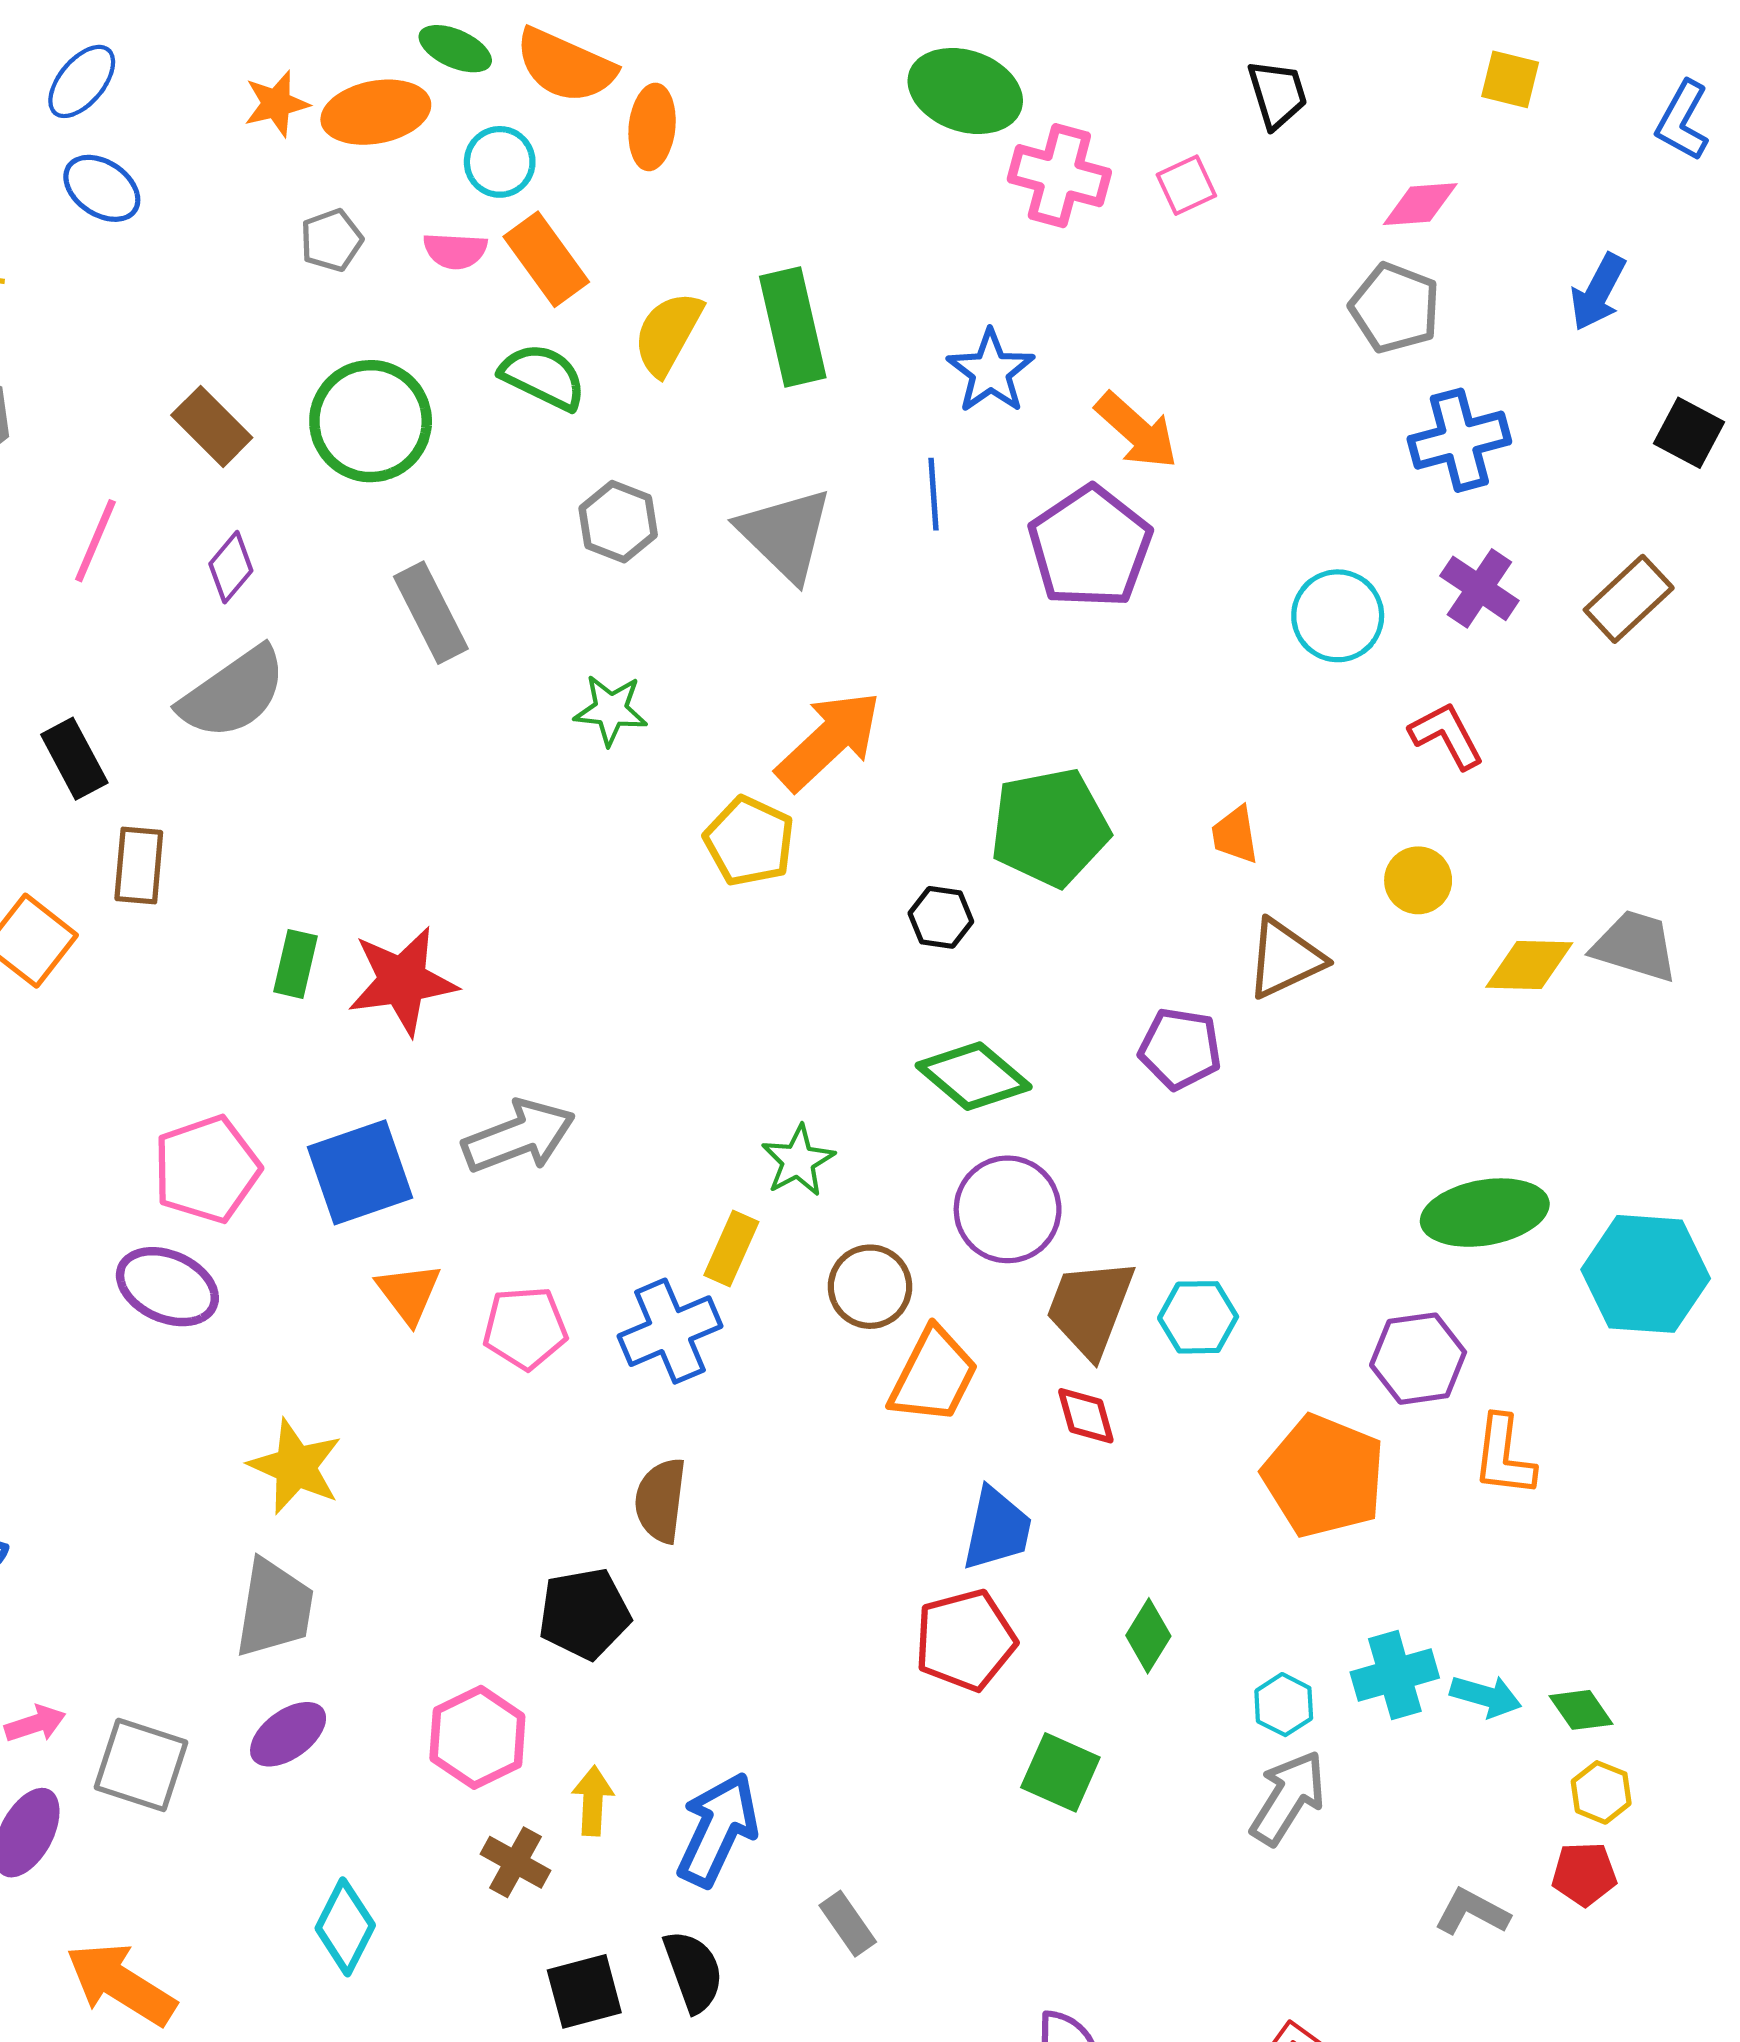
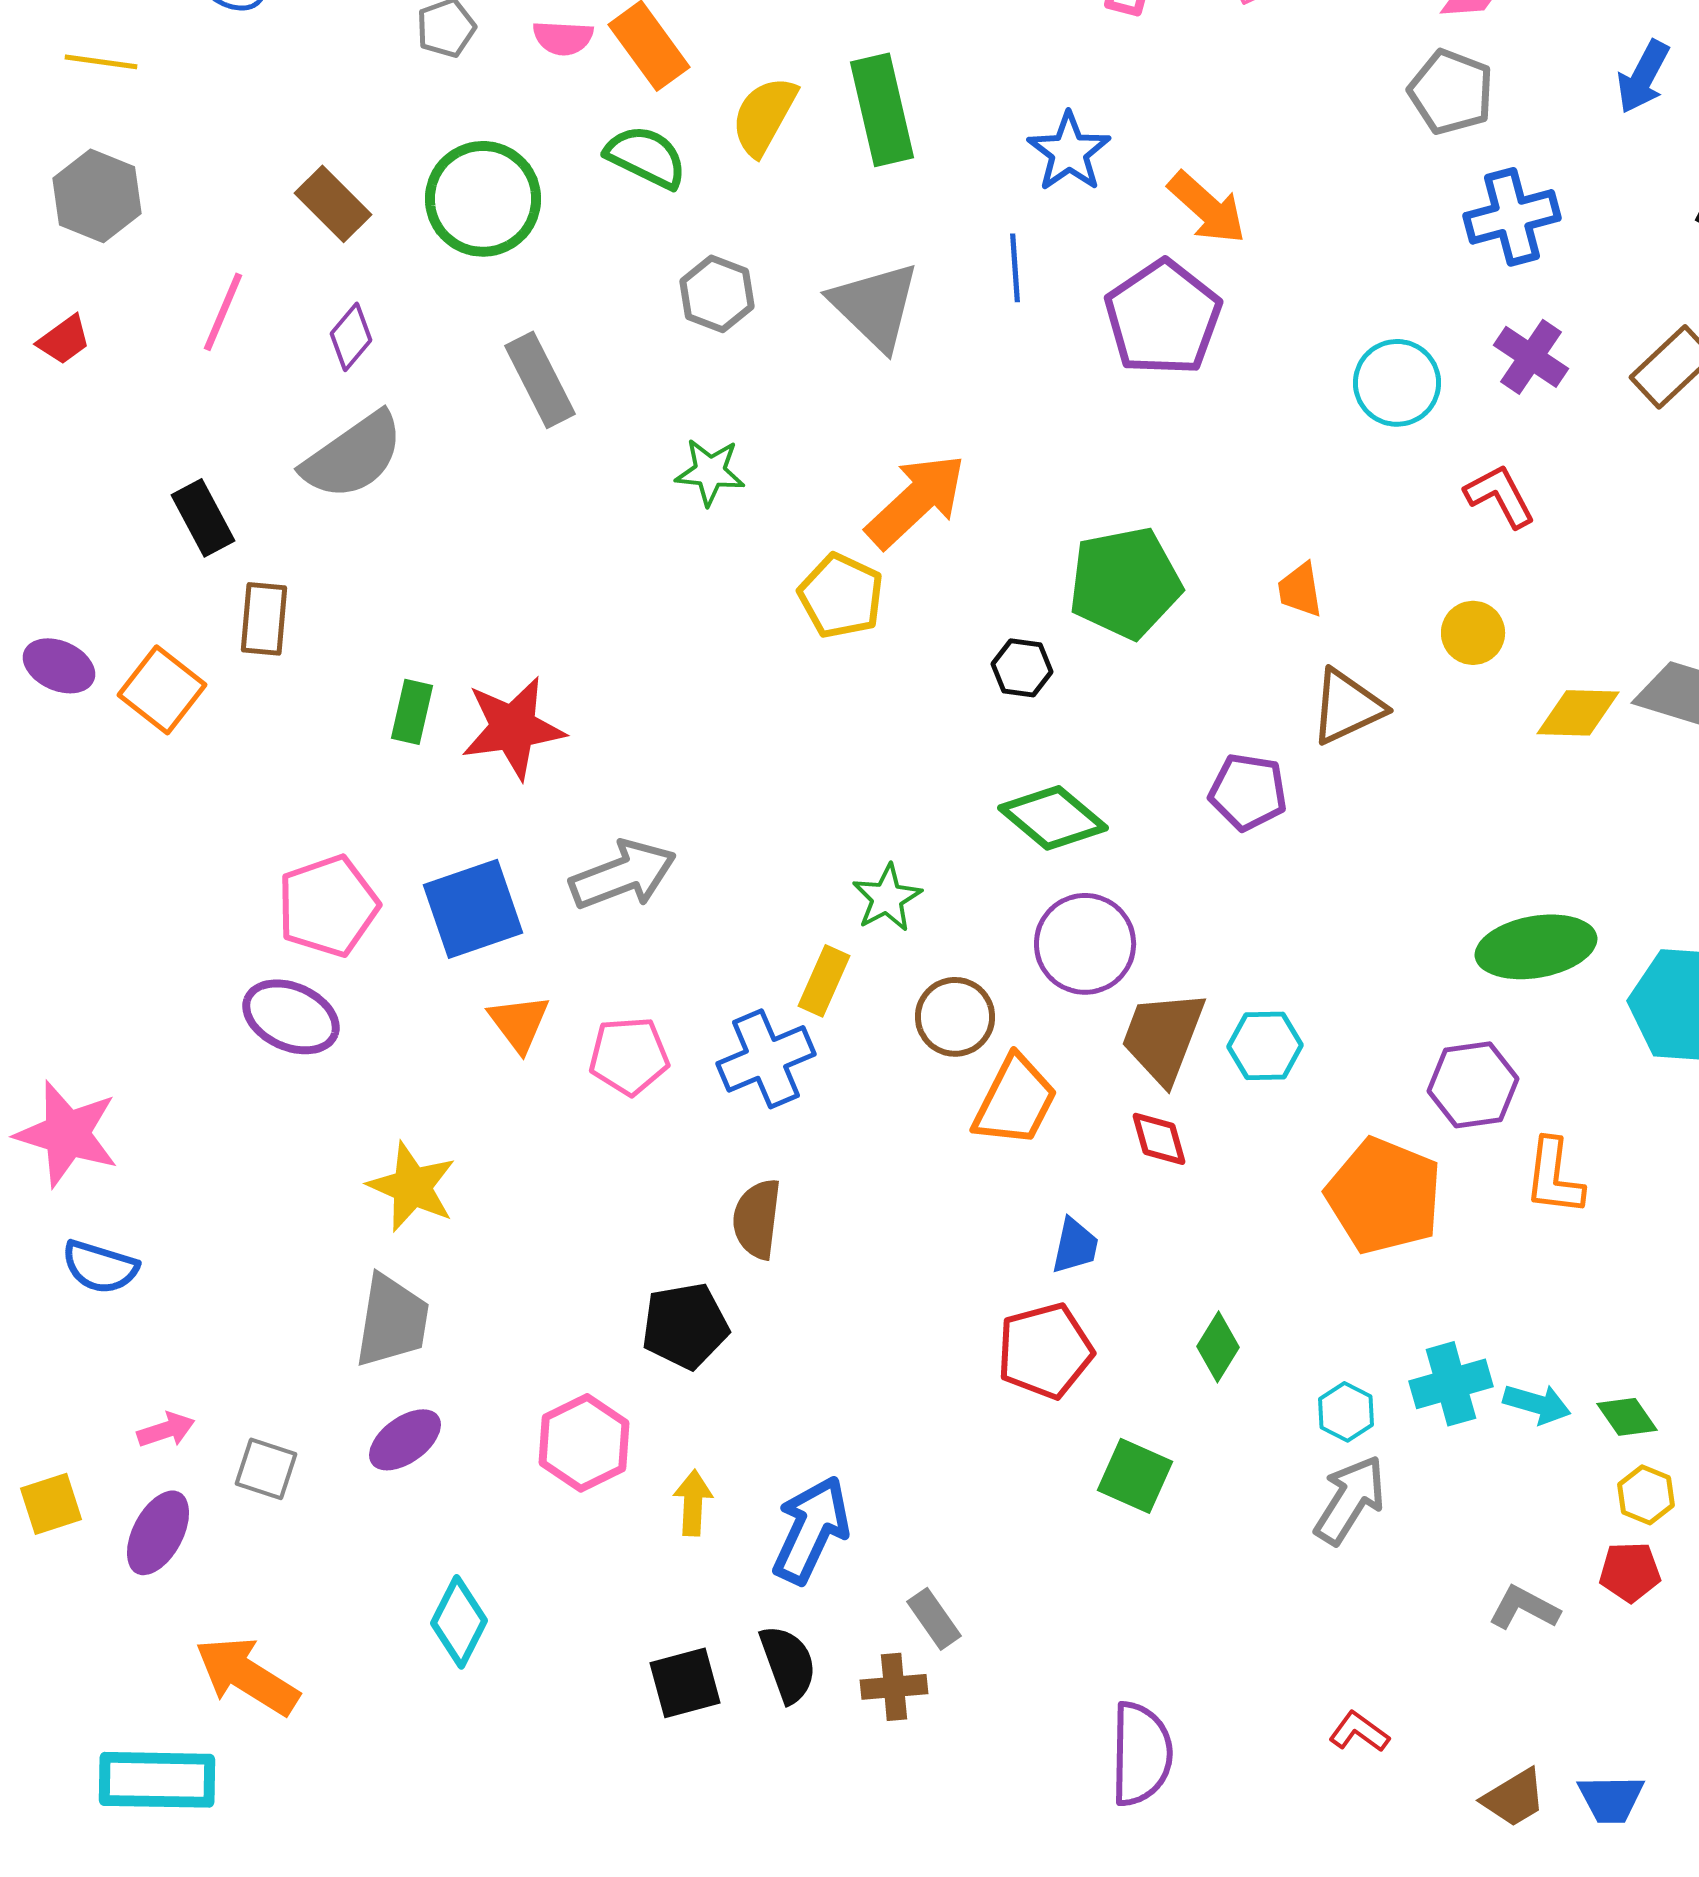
blue trapezoid: (997, 1529) -> (1075, 1246), size x0.7
gray square: (141, 1765) -> (266, 1469), size x0.7
brown cross: (516, 1862) -> (894, 1687), moved, turned -34

